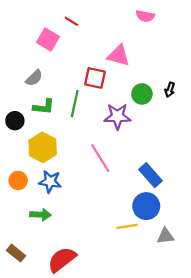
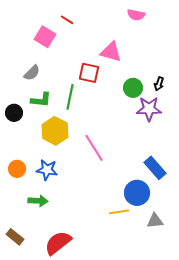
purple star: (117, 116) -> (149, 109), moved
yellow hexagon: (43, 147) -> (55, 131), moved
blue rectangle: (150, 175) -> (155, 168), moved

